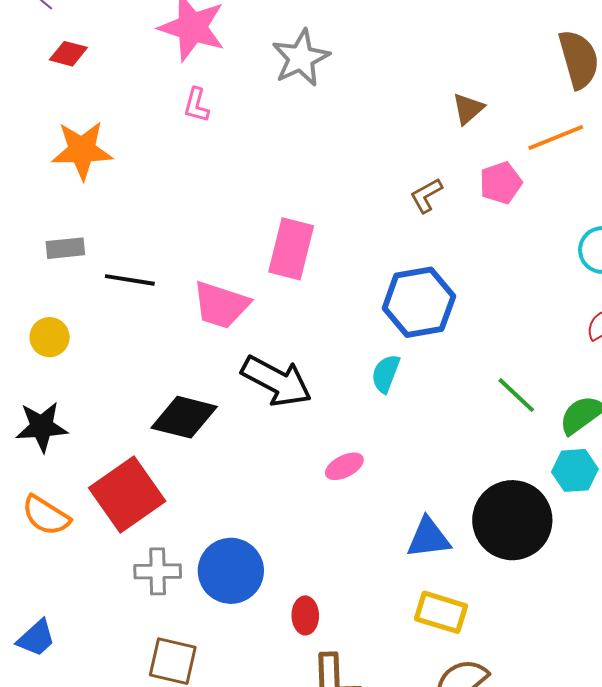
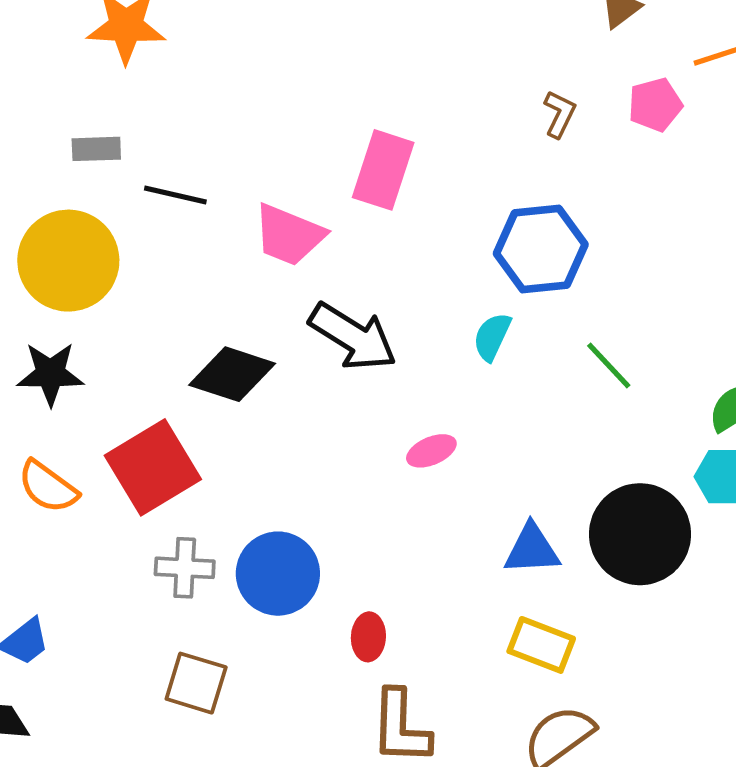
brown L-shape: (426, 195) -> (560, 114), turned 141
yellow circle: (50, 337) -> (68, 261), size x2.0
green line: (516, 395) -> (609, 365), moved

